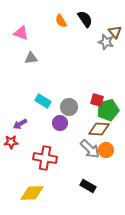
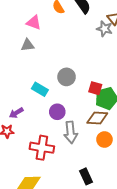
pink triangle: (21, 33) -> (34, 23), moved
gray circle: (69, 107) -> (67, 77), moved
gray arrow: (90, 149) -> (71, 132), moved, turned 40
black rectangle: (88, 186) -> (86, 176), turned 35

